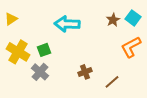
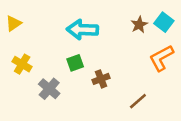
green square: (44, 50) -> (75, 63), moved
yellow cross: (18, 52) -> (22, 64), size x0.7
brown cross: (85, 72) -> (101, 79), moved

